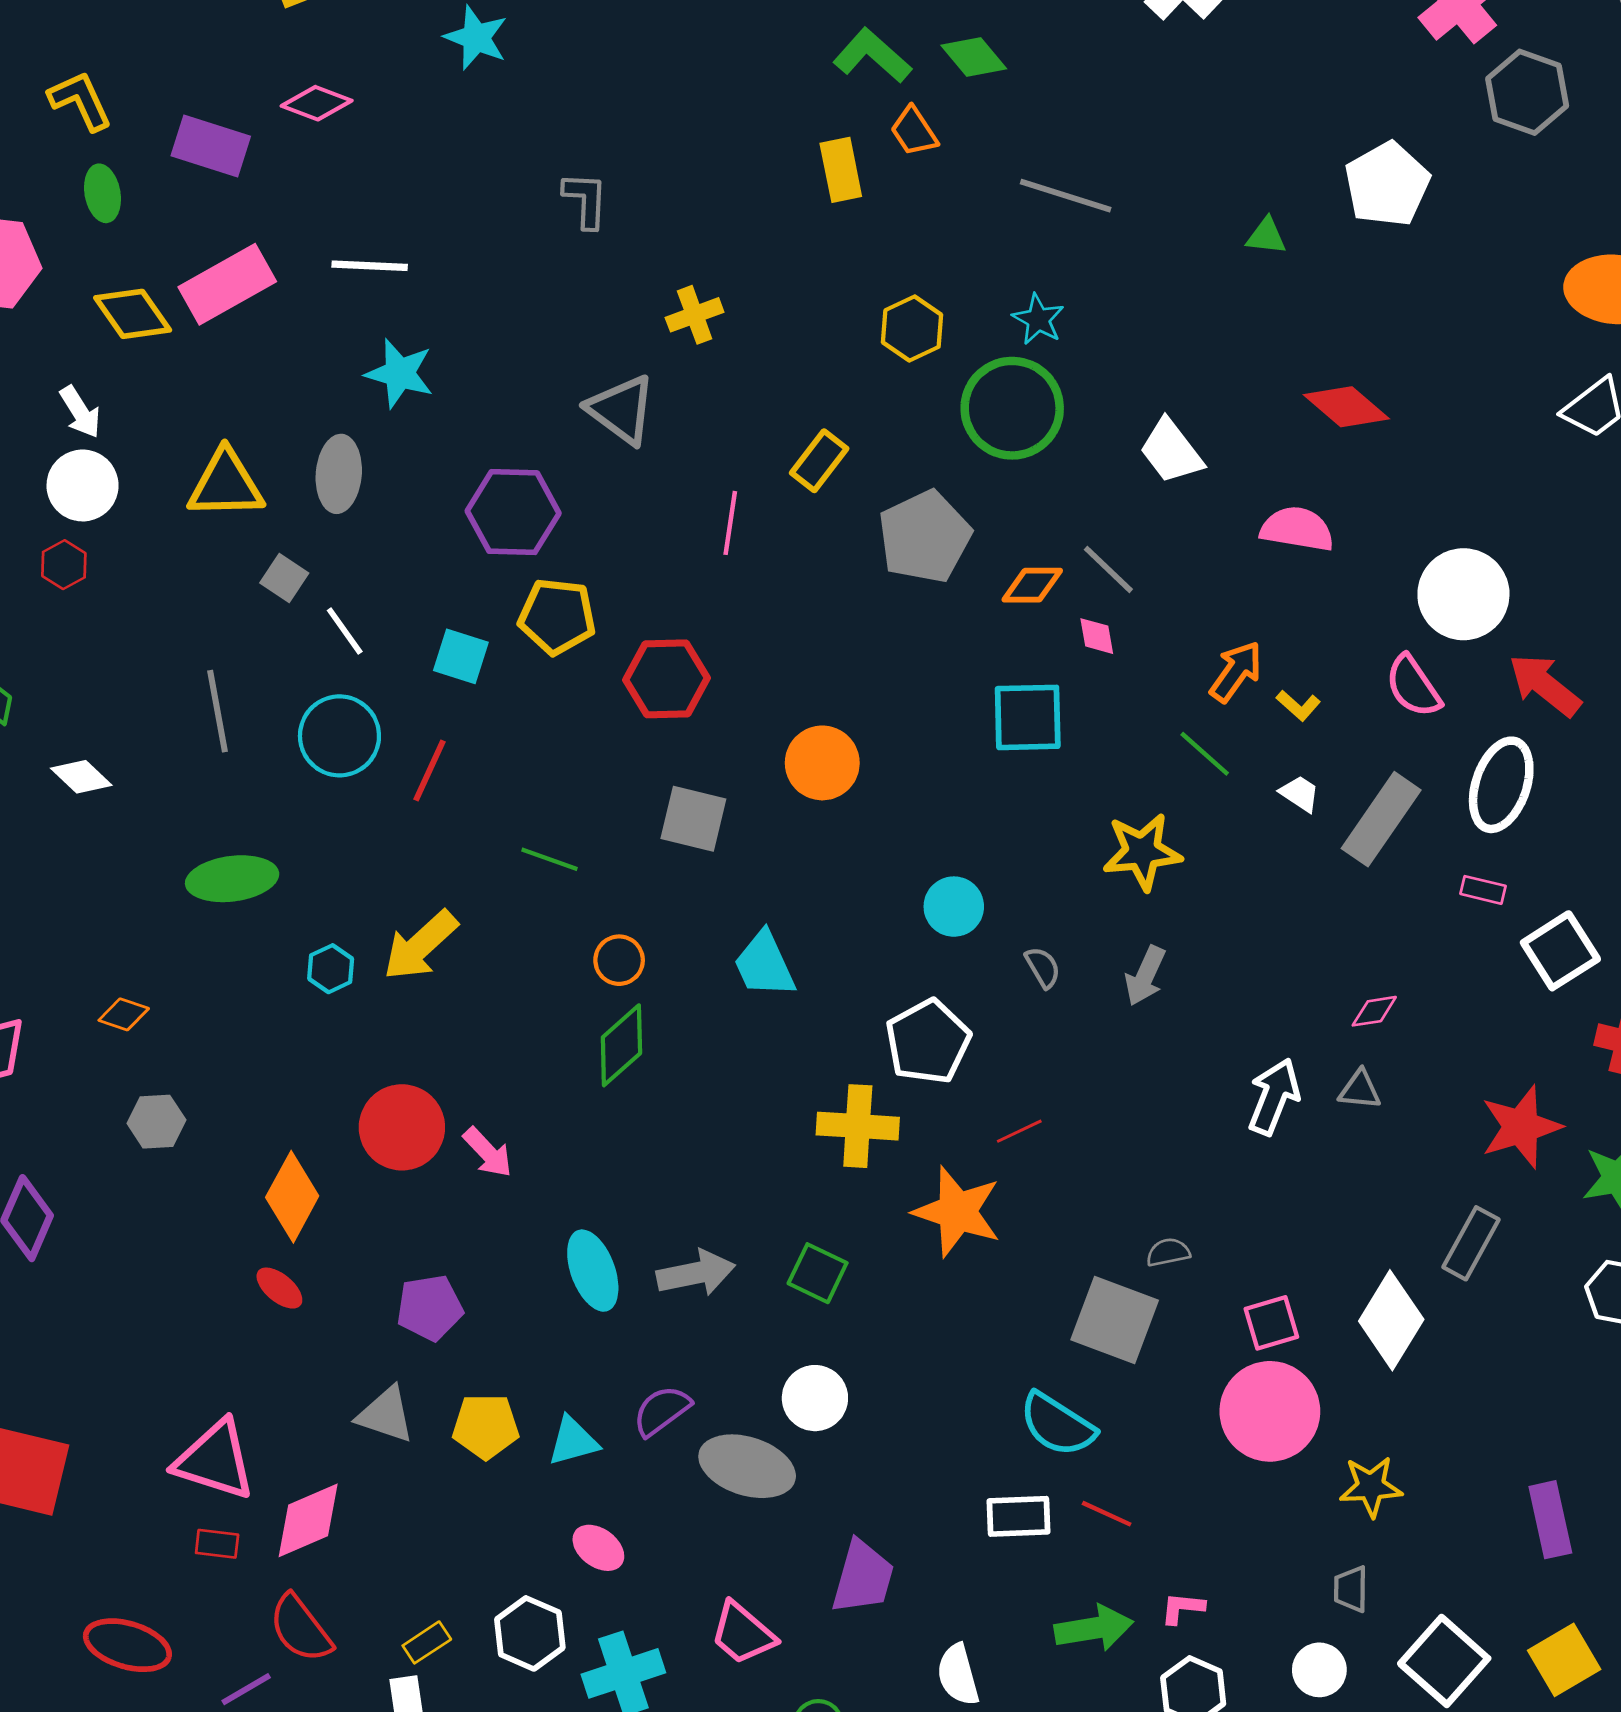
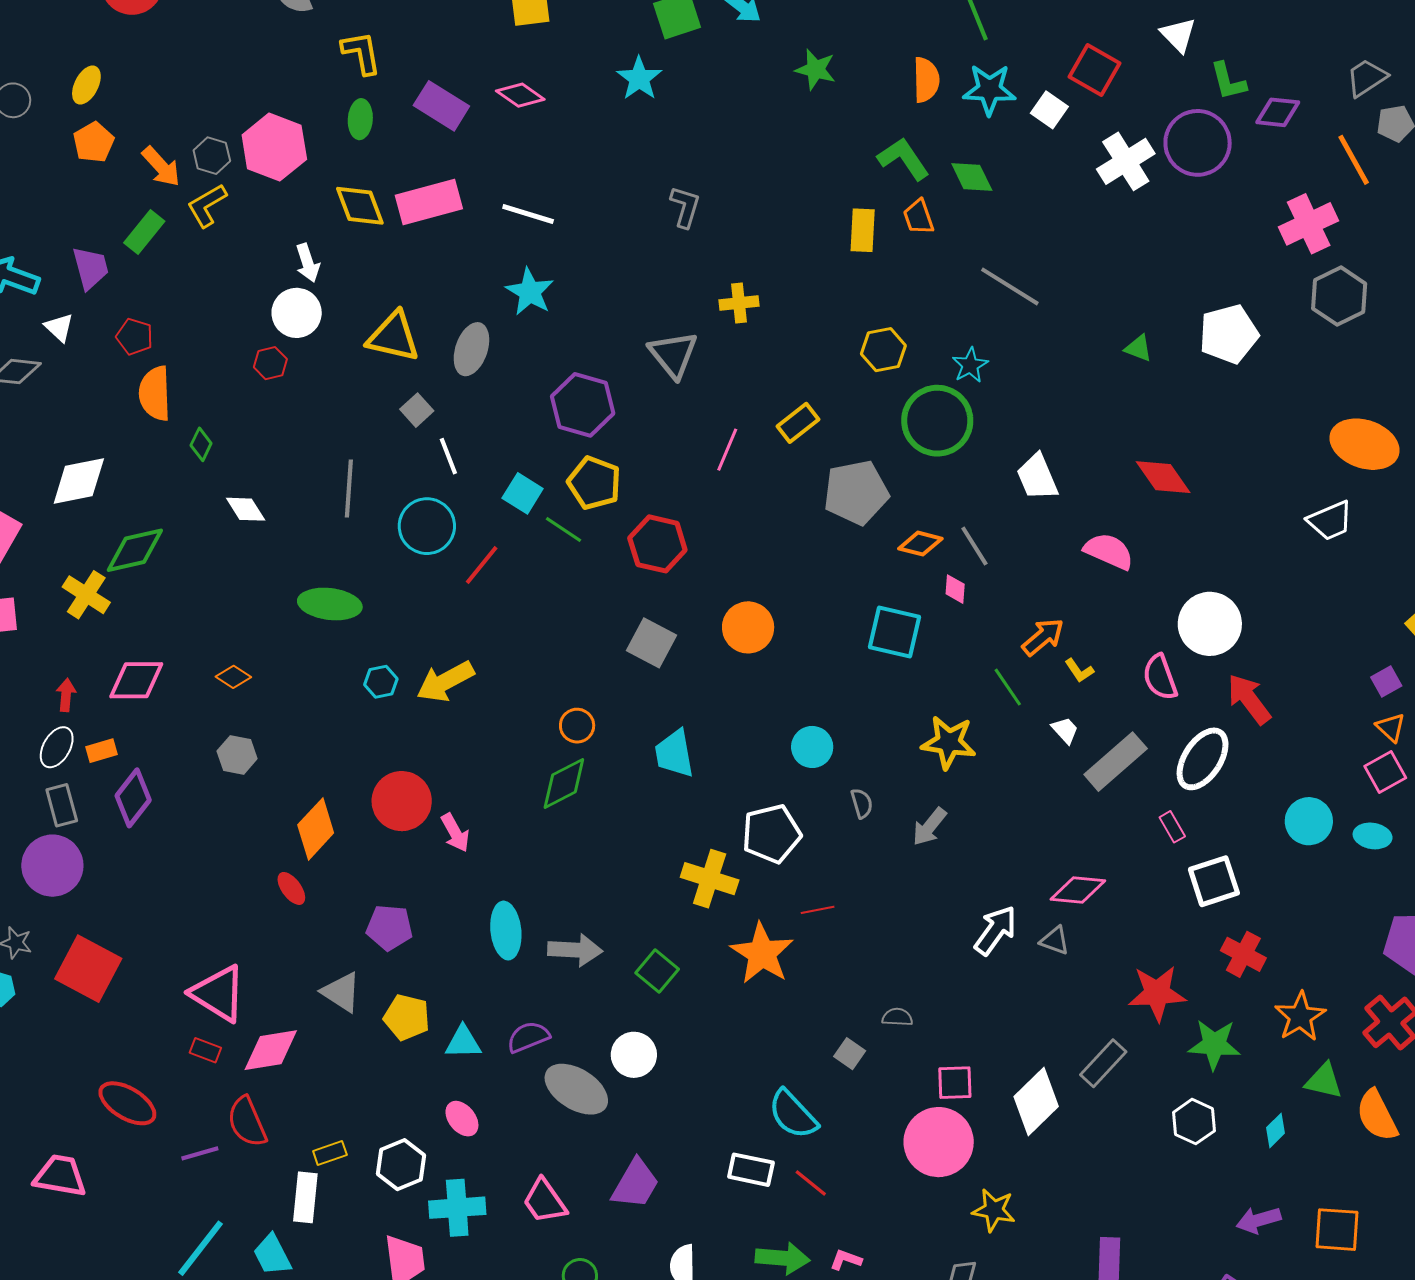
green line: (550, 859) -> (563, 530), moved
pink rectangle: (1483, 890) -> (1172, 827), turned 32
pink diamond: (1374, 1011) -> (1078, 890), size x1.6
gray square: (1115, 1320) -> (850, 1054), size x0.5

